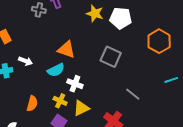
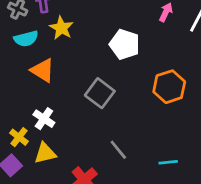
yellow star: (95, 13) -> (61, 28), moved
cyan semicircle: (56, 70) -> (26, 39), moved
cyan line: (171, 80) -> (168, 162), moved

